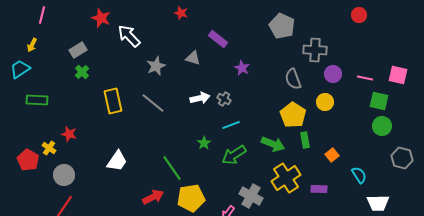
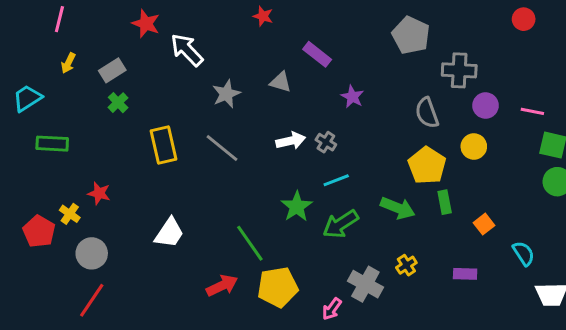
yellow arrow: (32, 45) -> (68, 63), moved
green star: (204, 143) -> (297, 207), size x1.5
yellow cross: (286, 178) -> (406, 265), moved, size x0.5

